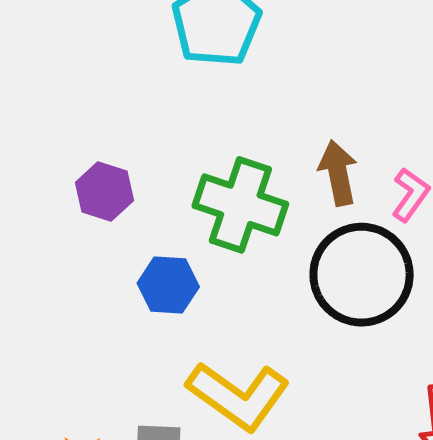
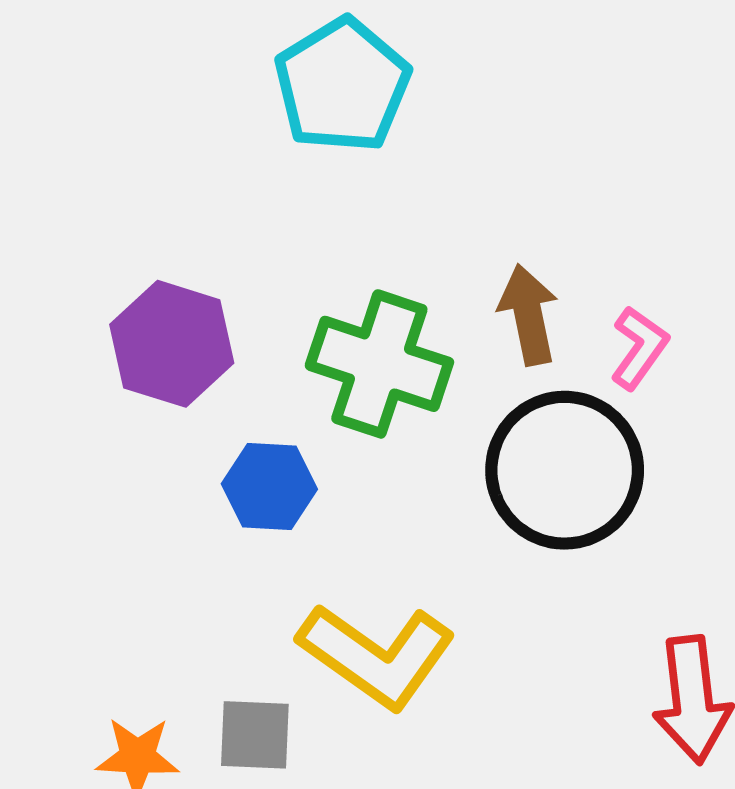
purple hexagon: (104, 191) -> (172, 344), size x1.4

